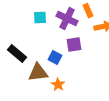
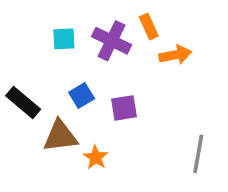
purple square: (74, 45) -> (124, 108), moved
blue square: (55, 58) -> (82, 96), moved, turned 32

